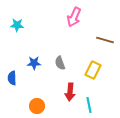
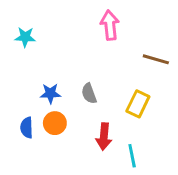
pink arrow: (74, 17) -> (110, 25), turned 150
blue semicircle: (12, 78) -> (27, 128), moved
orange circle: (37, 106) -> (55, 123), moved

